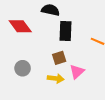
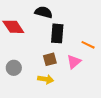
pink triangle: (77, 72) -> (74, 62), moved

